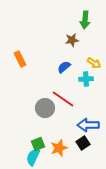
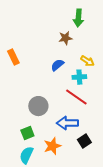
red line: (63, 99) -> (76, 97), moved
blue arrow: (88, 125) -> (67, 123), moved
black square: (83, 143) -> (84, 141), moved
green square: (38, 144) -> (27, 133), moved

